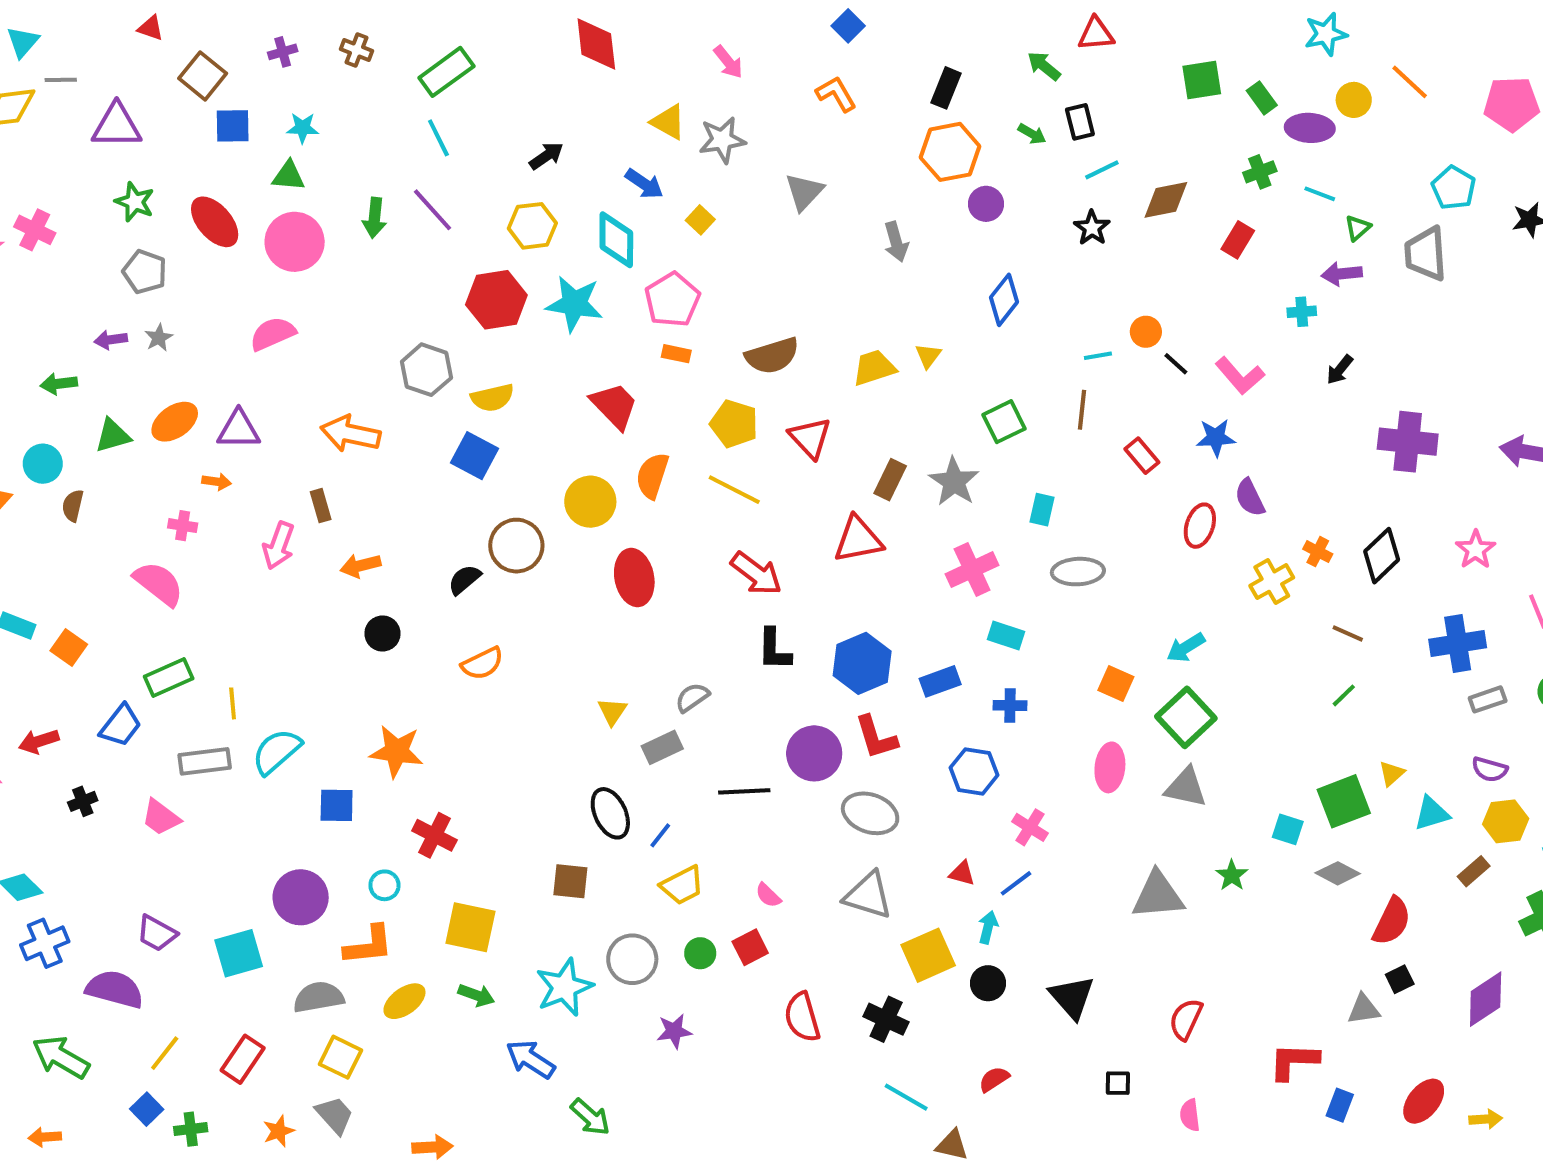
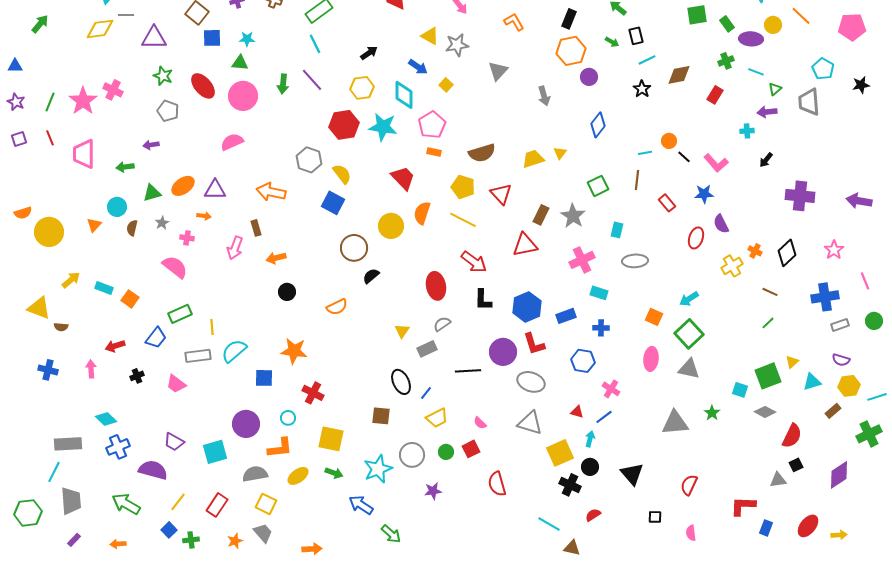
gray star: (159, 338) -> (162, 223), moved
yellow semicircle: (492, 398) -> (342, 174), turned -115
red ellipse: (634, 578) -> (436, 286), moved
black semicircle: (464, 580) -> (371, 276), moved
black cross: (886, 1019) -> (570, 485), moved

